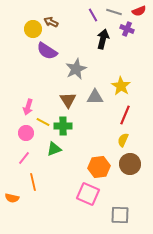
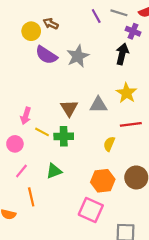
black arrow: (103, 39) -> (122, 54), moved
gray star: (76, 69) -> (78, 56), moved
red line: (125, 115) -> (131, 124), turned 60
pink circle: (26, 133) -> (15, 144), moved
yellow semicircle: (123, 140) -> (109, 144), moved
green triangle: (54, 149) -> (54, 171), moved

